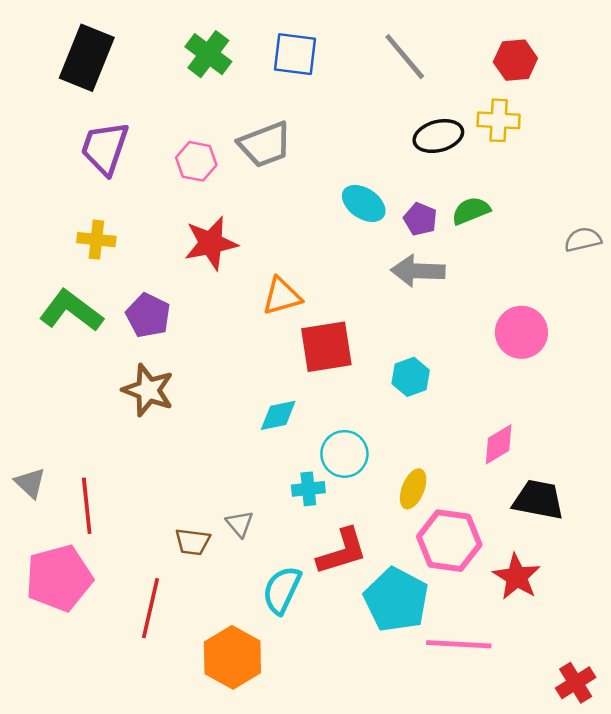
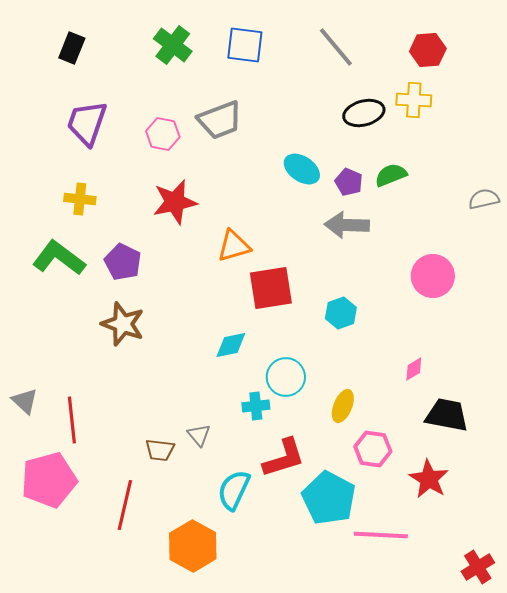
black rectangle: (87, 58) -> (72, 48), size x0.6
pink diamond: (499, 444) -> (414, 369), size x0.7
pink hexagon: (449, 541) -> (373, 449), size x0.7

